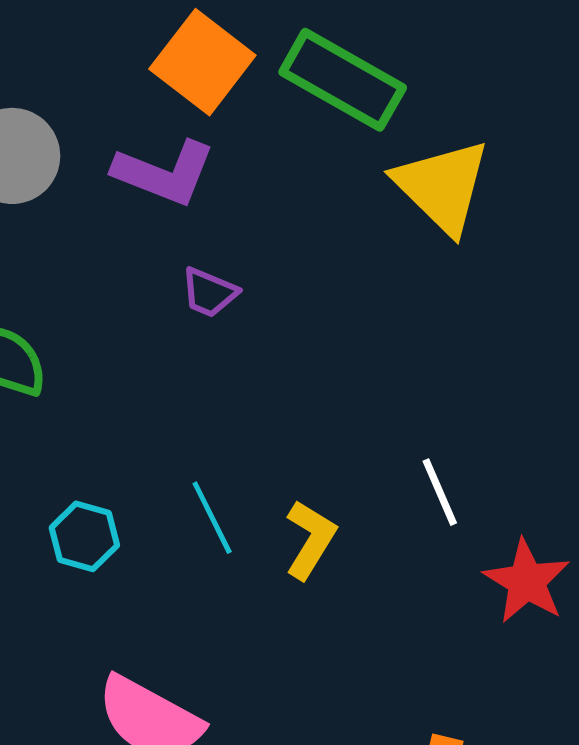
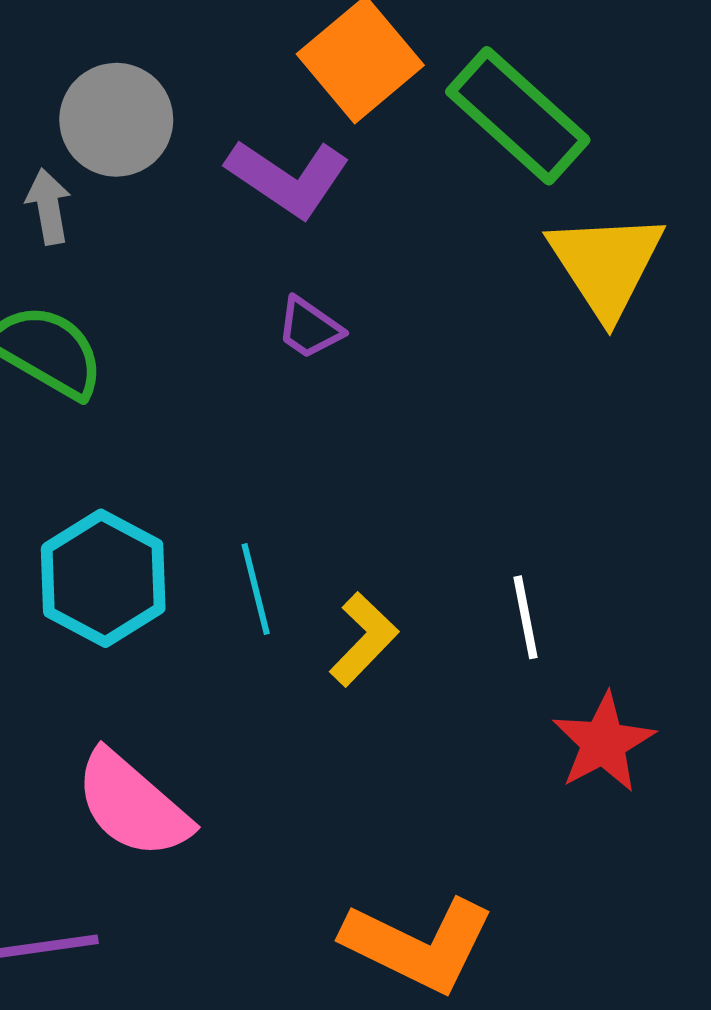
cyan hexagon: (84, 536) -> (103, 578), size x1.6

